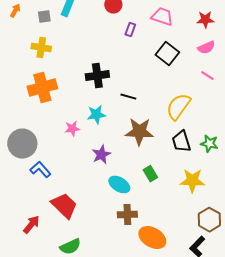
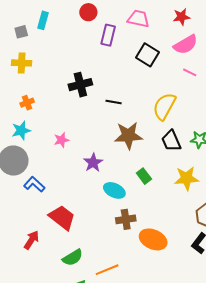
purple rectangle: (130, 30) -> (108, 35), size x1.5
pink semicircle: (206, 48) -> (186, 45), size x1.4
orange cross: (42, 88) -> (27, 103), size x0.5
cyan star: (96, 115) -> (21, 130), moved

